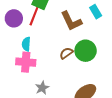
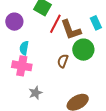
red line: (34, 16) -> (55, 24), moved
green circle: (86, 51) -> (83, 50), moved
brown semicircle: (66, 53) -> (63, 61), turned -40

